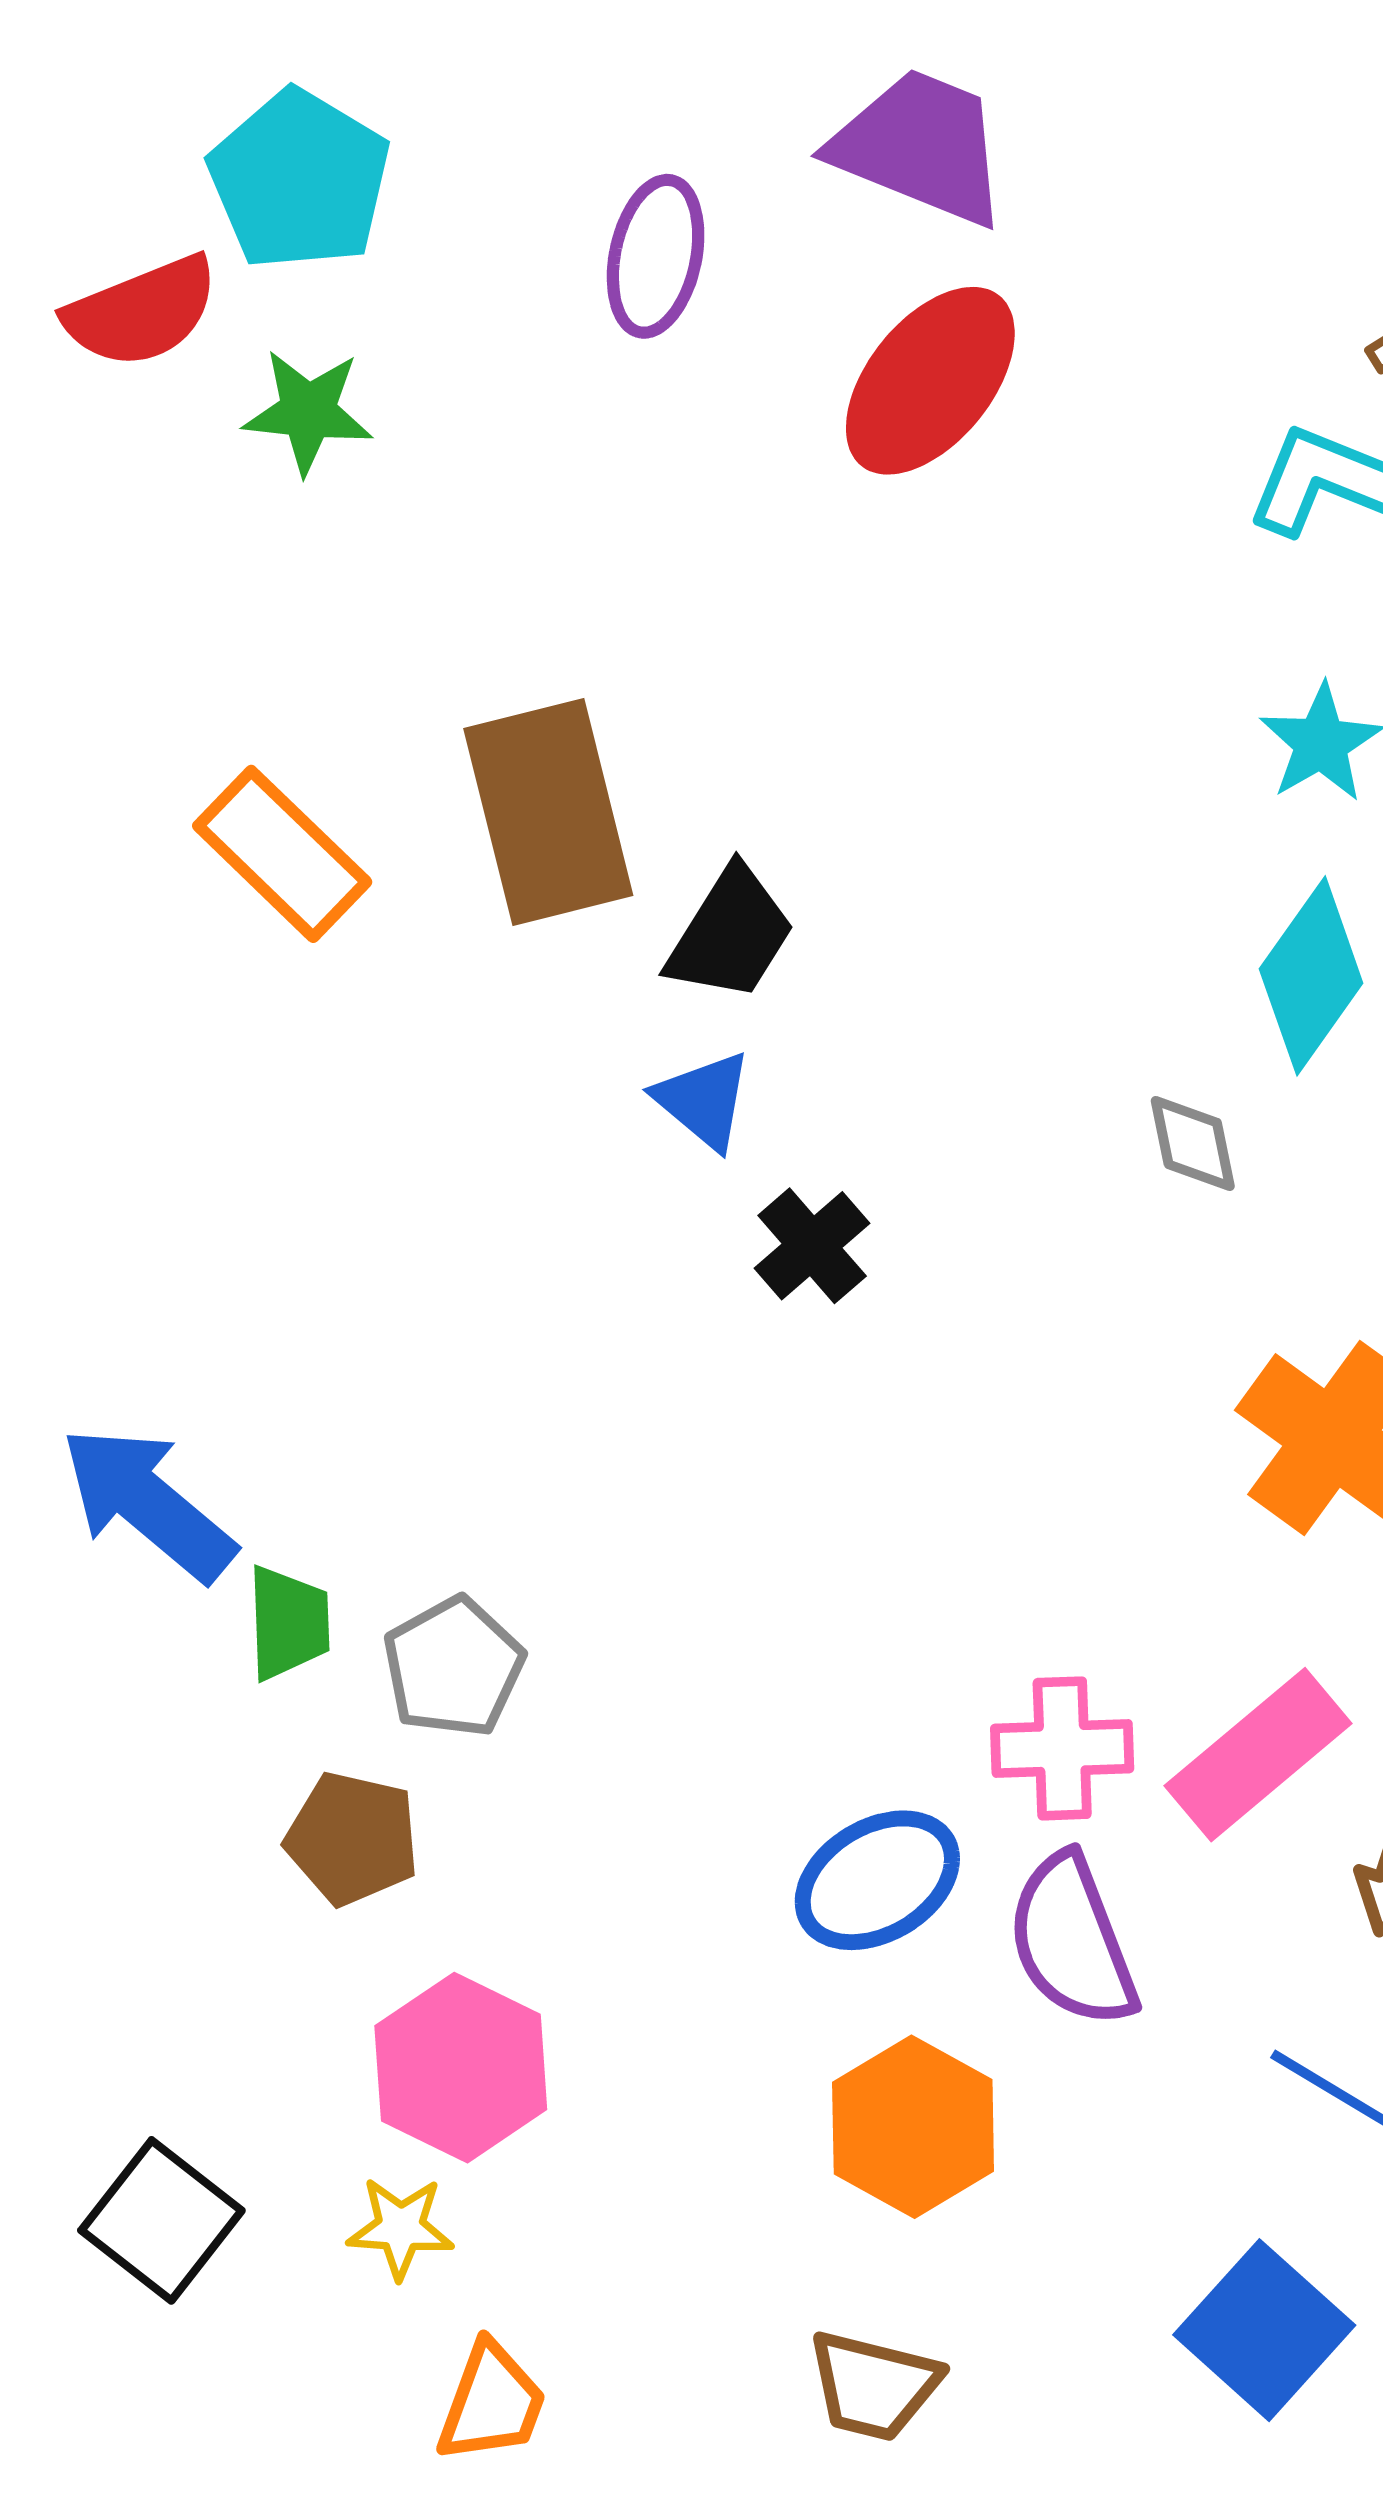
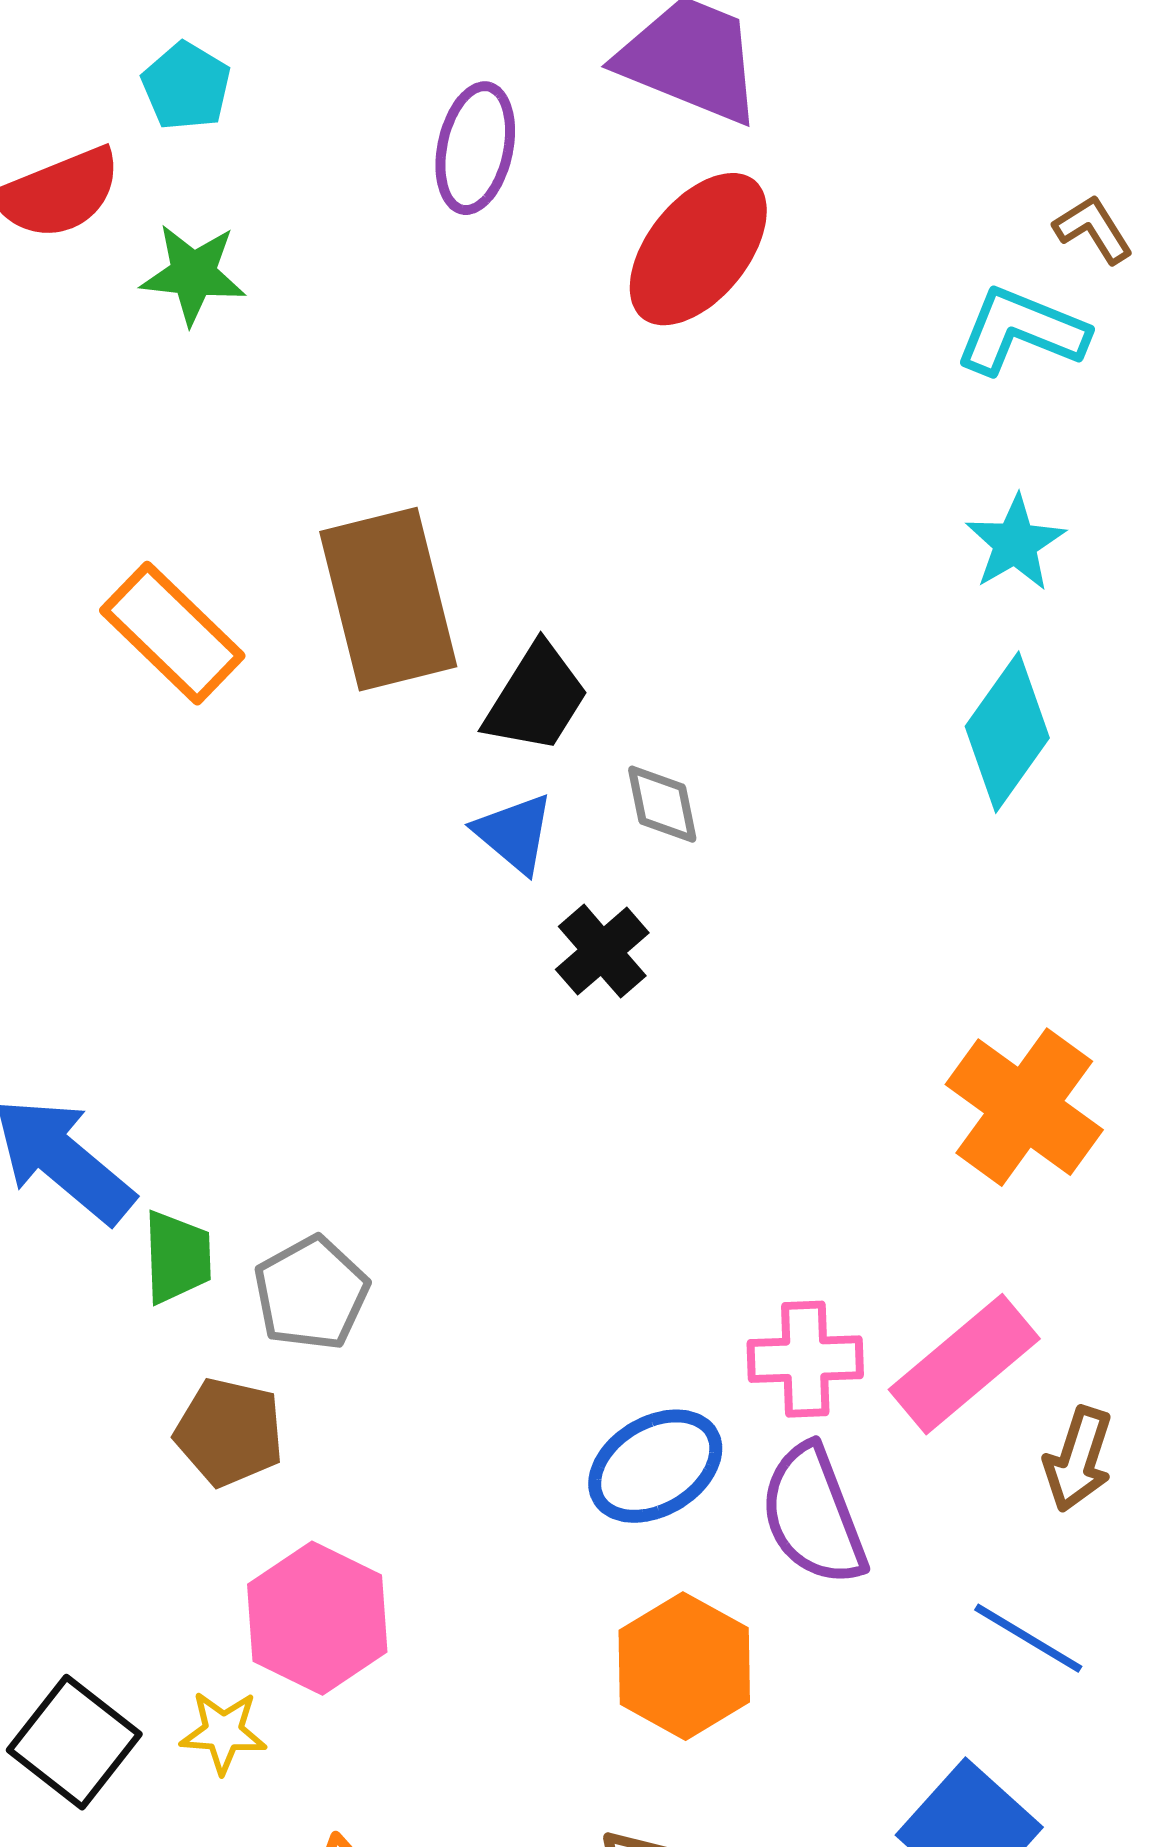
cyan pentagon: (299, 180) -> (186, 86), size x0.6
gray diamond: (1193, 1143) -> (662, 804), moved
yellow star: (400, 2228) -> (223, 1732), moved

